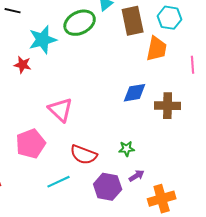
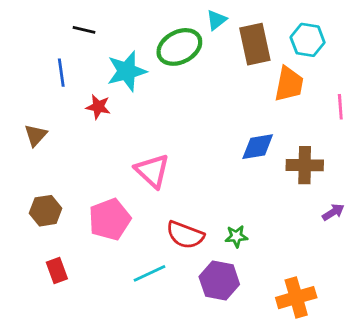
green star: (127, 149) -> (236, 236), moved
purple arrow: (137, 176) -> (333, 212), moved

